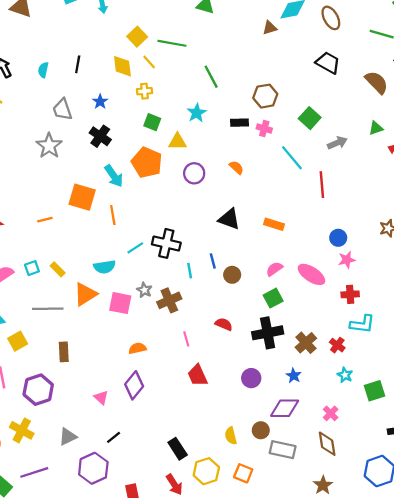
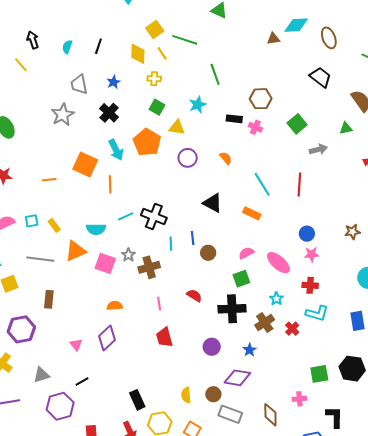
green triangle: (376, 128) -> (346, 128), moved
cyan line: (292, 158) -> (262, 184), moved
cyan star: (345, 375) -> (276, 299), moved
pink cross: (331, 413) -> (299, 399), moved, turned 32

